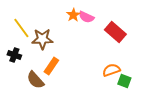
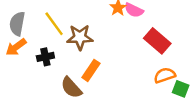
red rectangle: (115, 32) -> (157, 41), moved
black cross: (14, 55) -> (45, 57), turned -32

